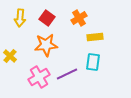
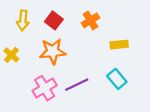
yellow rectangle: (95, 37) -> (119, 45), moved
yellow cross: (10, 56) -> (11, 55), moved
cyan rectangle: (93, 62) -> (117, 79), moved, turned -48

